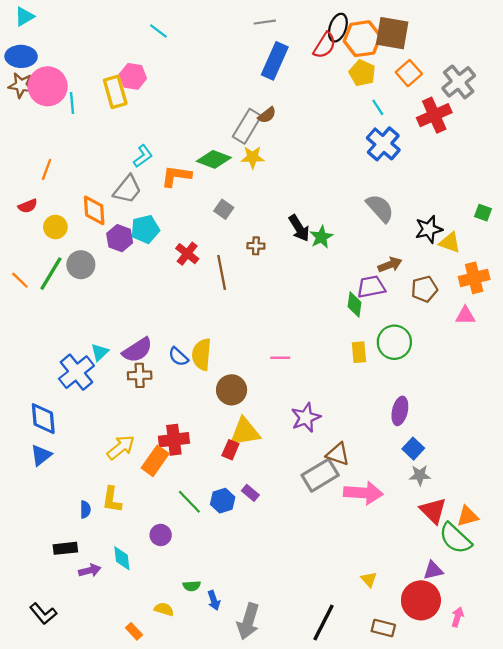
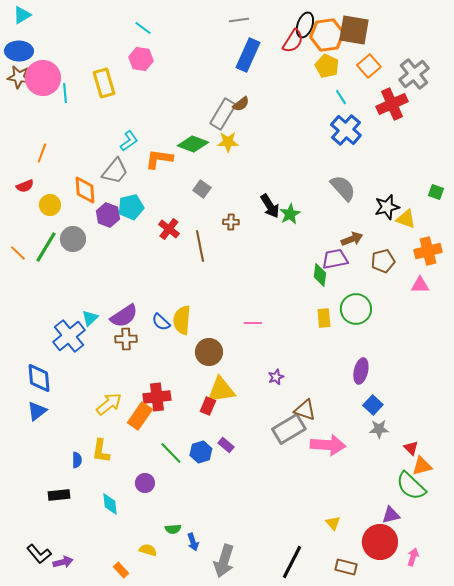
pink hexagon: (133, 76) -> (141, 59), moved
purple star: (306, 418) -> (276, 377), size x0.6
red triangle: (433, 511) -> (411, 448), moved, size x0.6
purple arrow: (90, 570) -> (63, 562), moved

